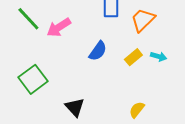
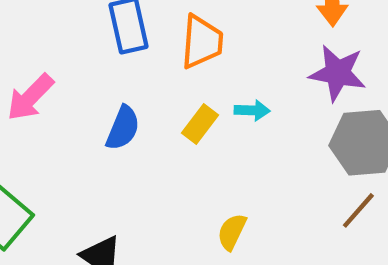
orange trapezoid: (143, 20) -> (202, 42), turned 152

